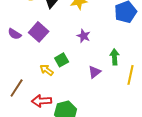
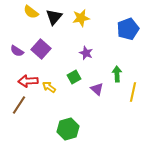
green square: (62, 60) -> (74, 77), moved
purple triangle: (95, 72) -> (97, 89), turned -40
red arrow: (42, 101) -> (28, 81), moved

